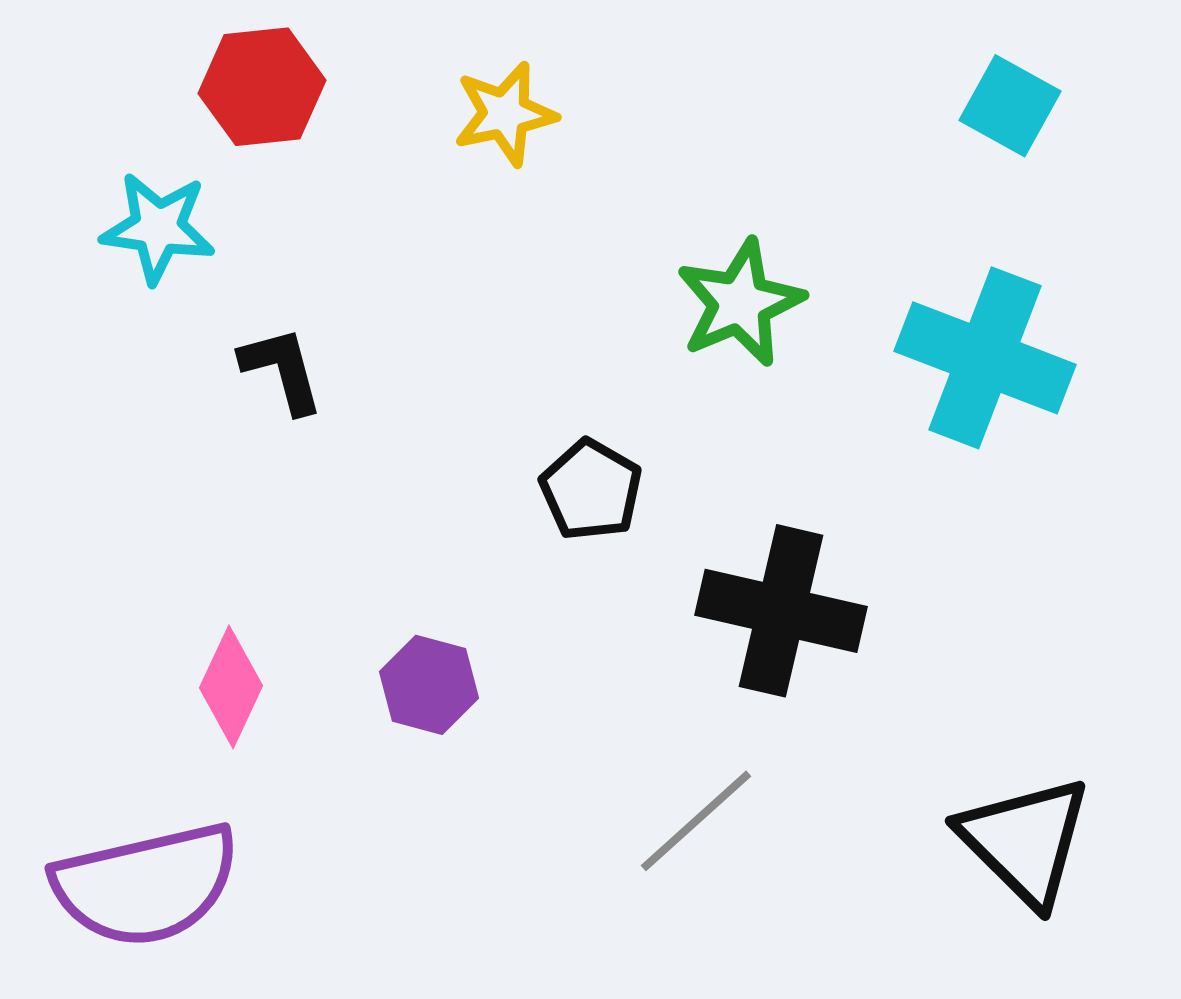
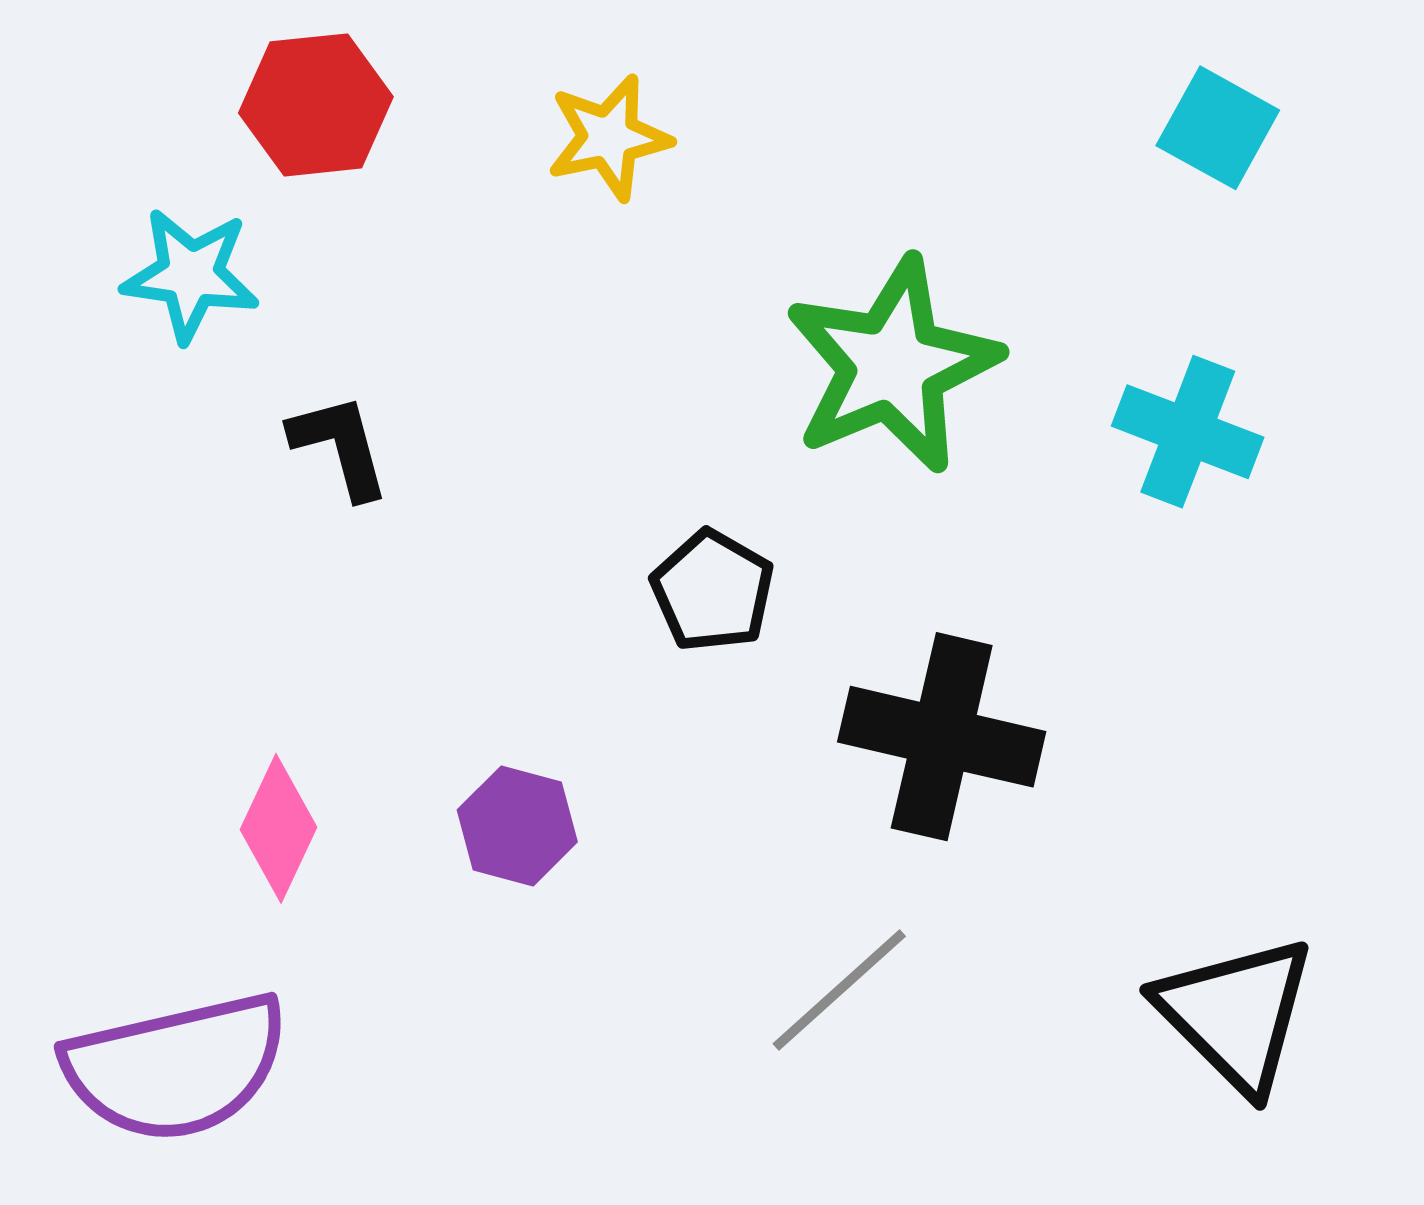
green star: (740, 303) -> (892, 365), size x1.4
cyan cross: (985, 358) -> (1188, 432), size x0.7

